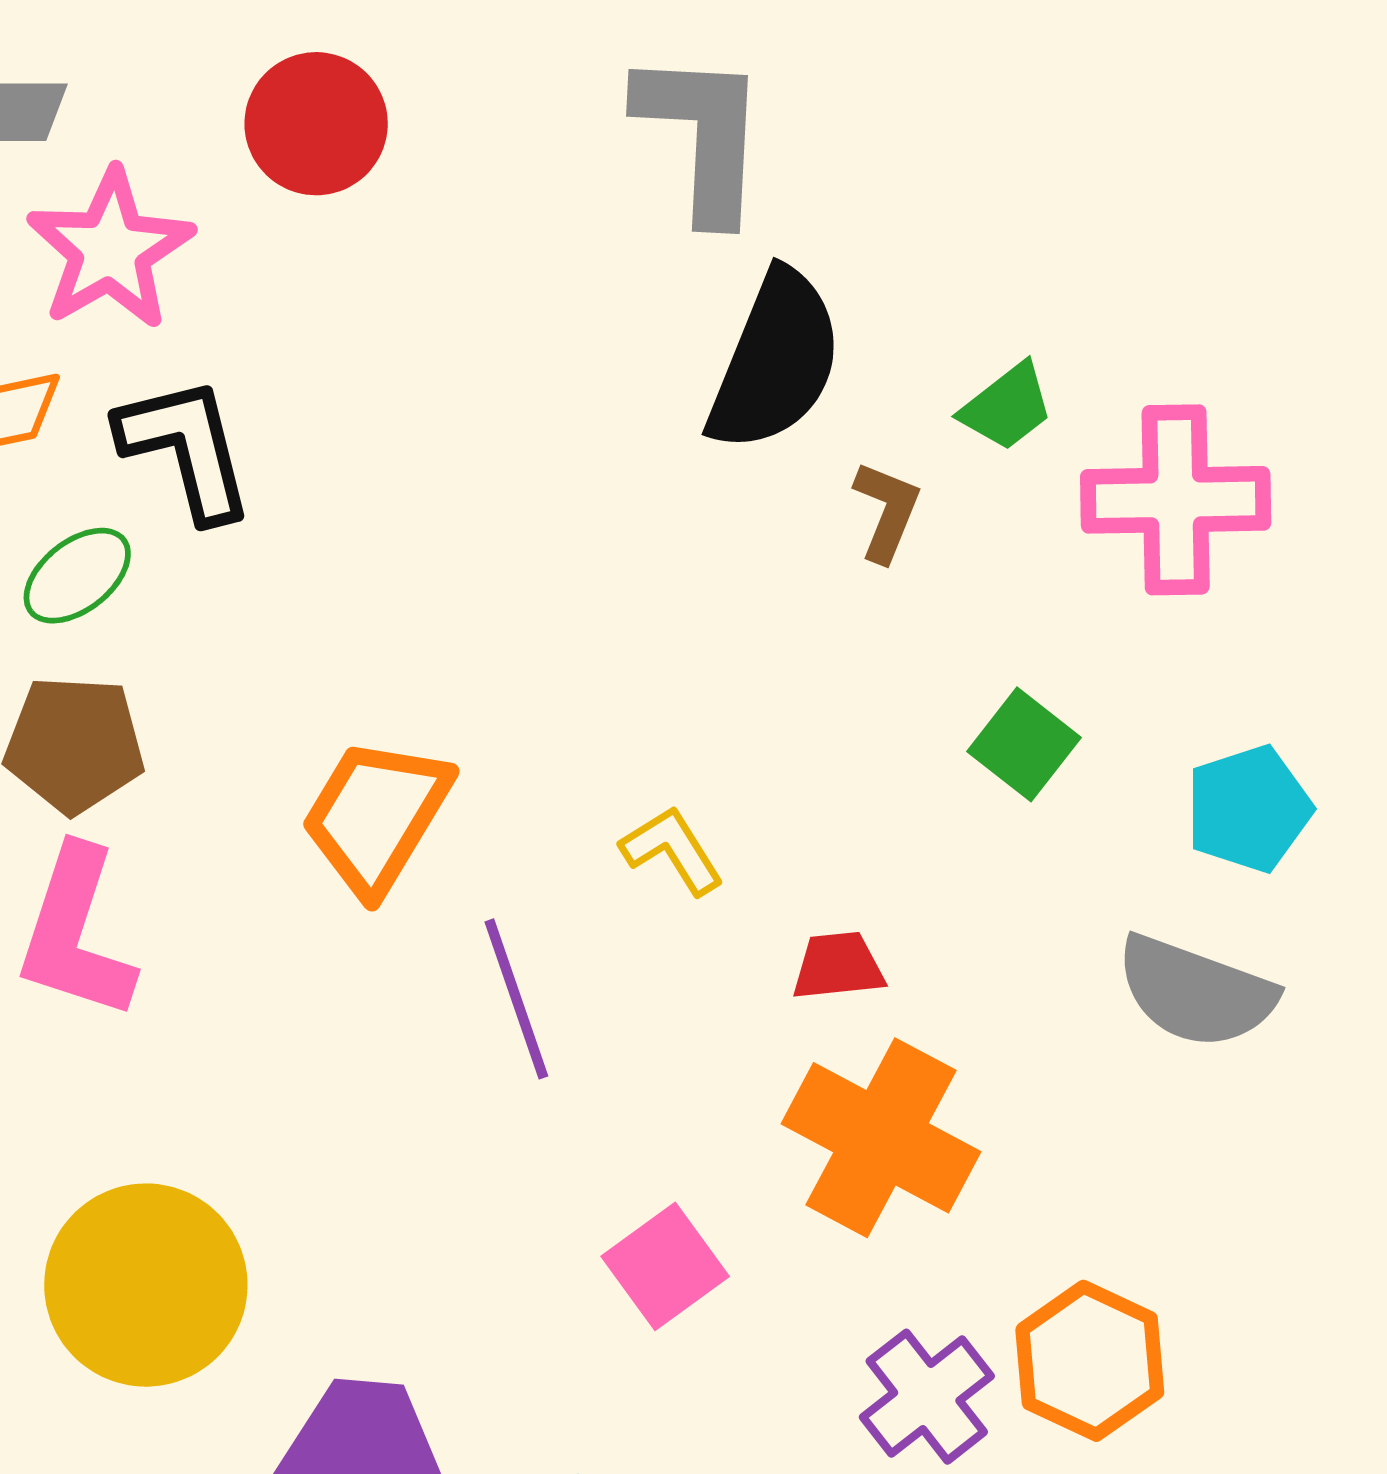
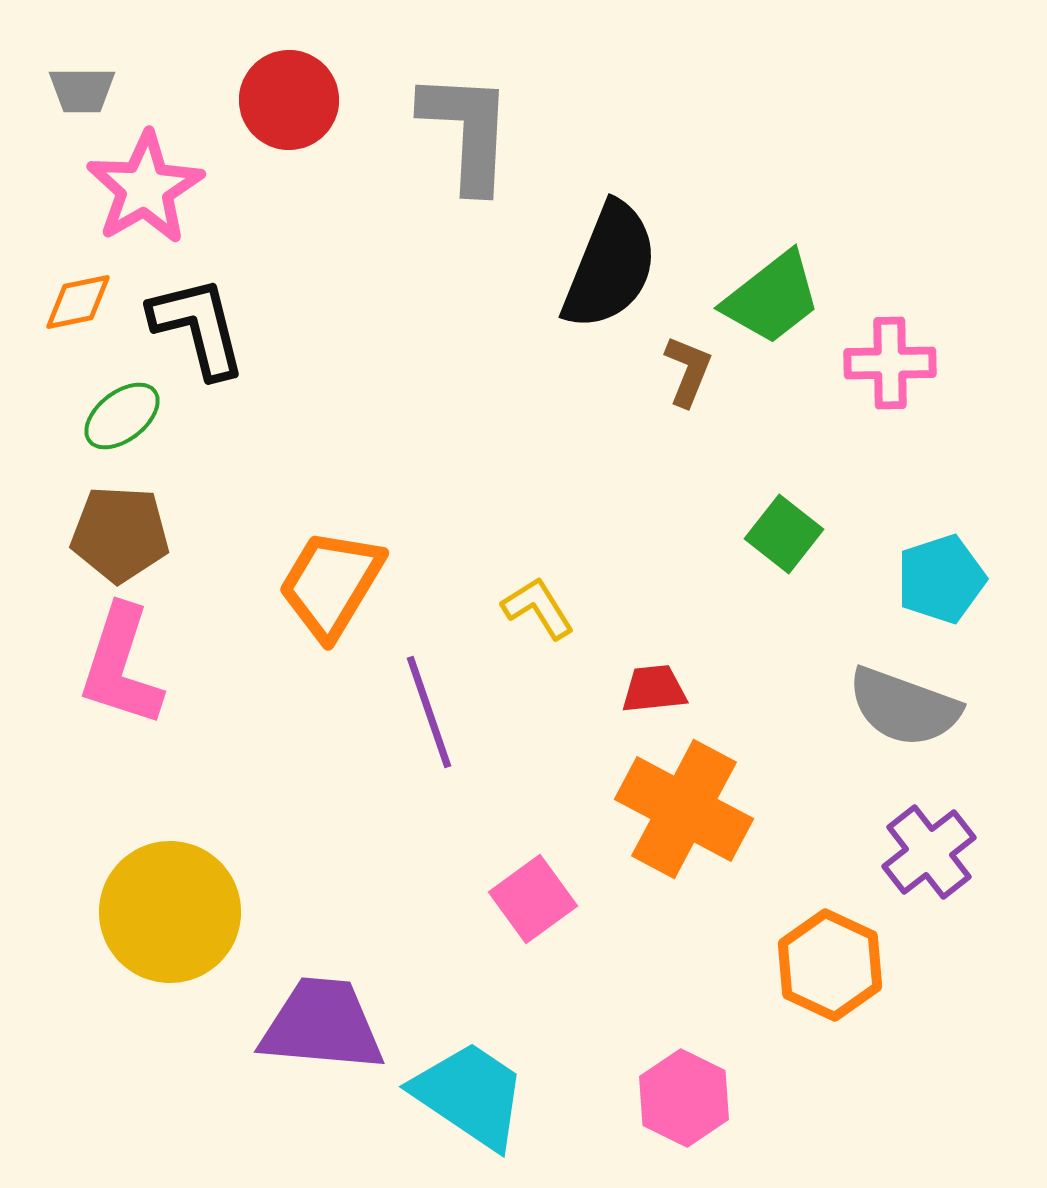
gray L-shape: (702, 135) -> (467, 131), moved
green trapezoid: (1007, 407) -> (772, 298), size x1.5
pink cross: (1176, 500) -> (890, 363), size x0.7
purple cross: (927, 1397) -> (929, 852), moved

